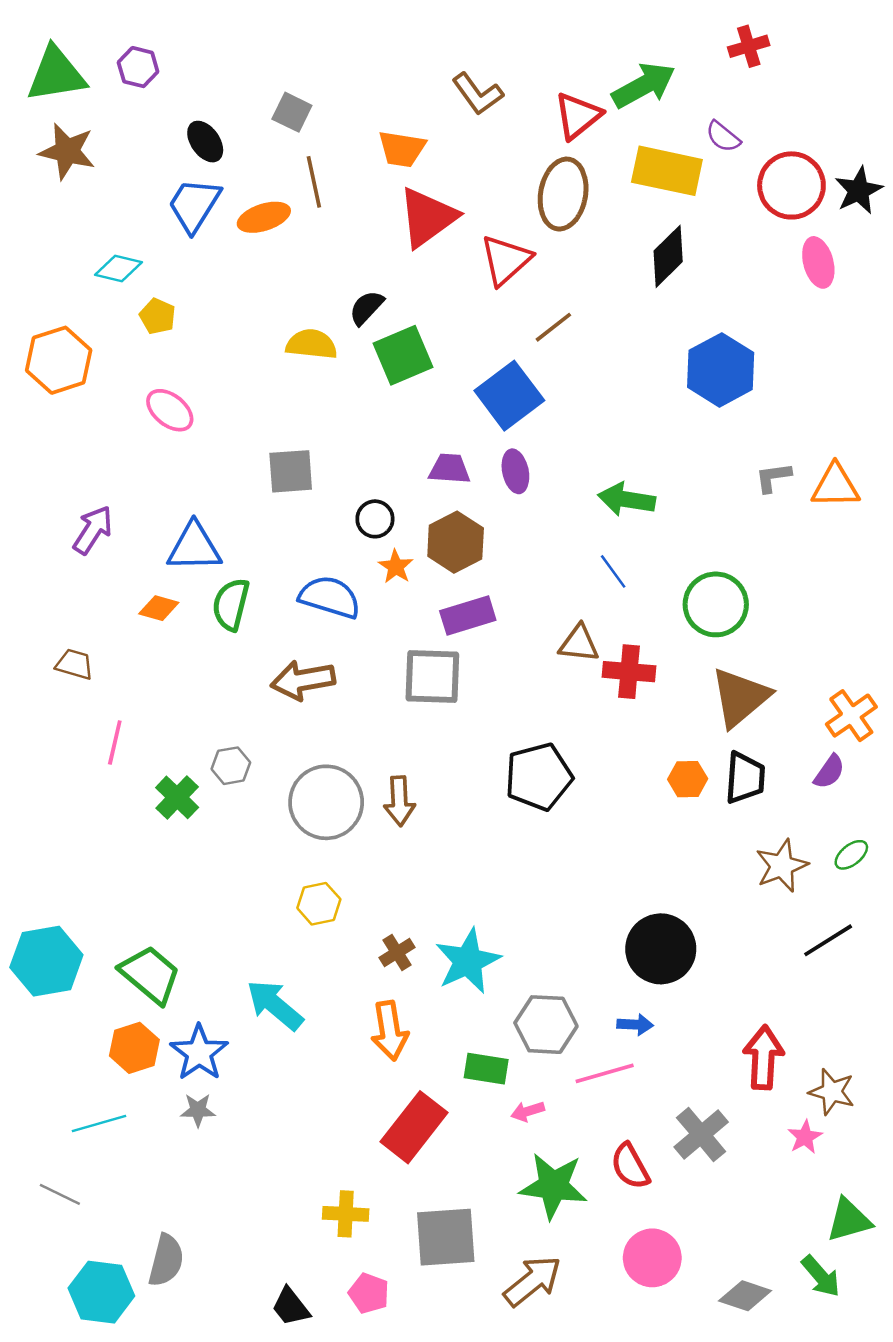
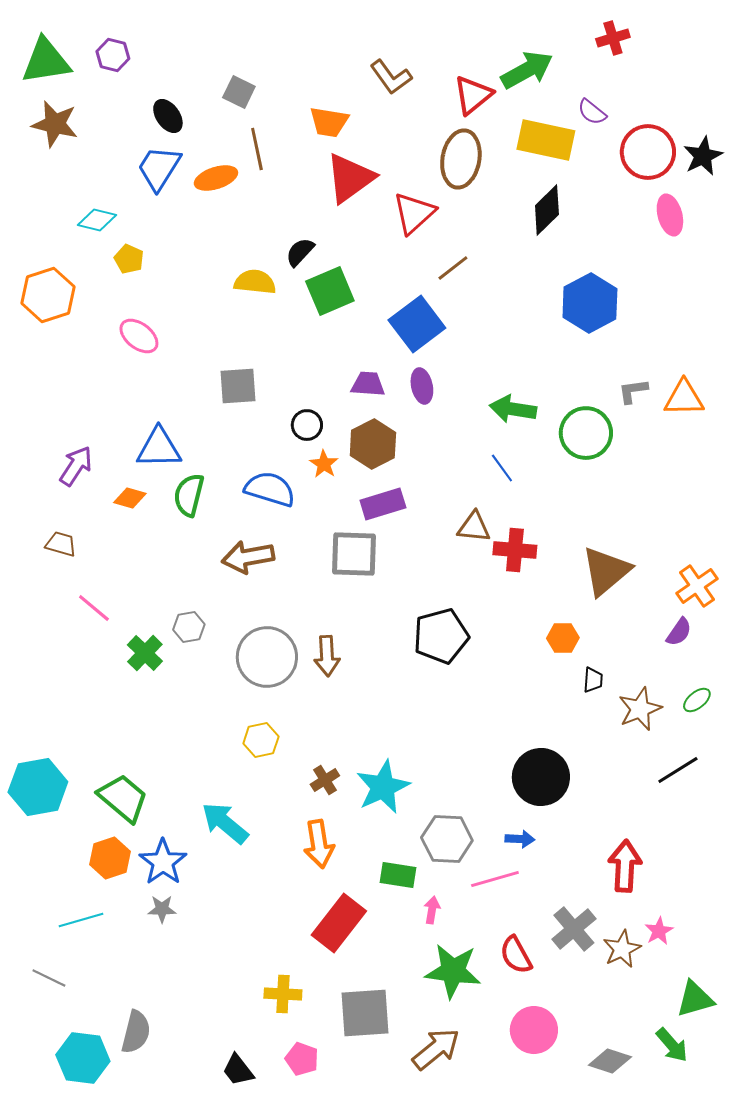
purple arrow: (93, 530) -> (76, 466), moved
green circle: (716, 604) -> (586, 433), moved
pink line: (115, 742) -> (94, 608), turned -63
black trapezoid: (745, 778) -> (593, 680), moved, size x0.6
brown star: (832, 1092) -> (622, 949), moved, turned 30
pink arrow: (528, 1111) -> (432, 910), turned 116

